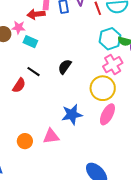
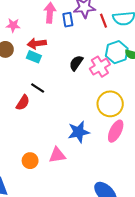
red arrow: (36, 14) -> (37, 44), moved
pink star: (19, 27) -> (13, 25), moved
pink cross: (113, 65) -> (100, 67), moved
black semicircle: (65, 67) -> (76, 63), moved

